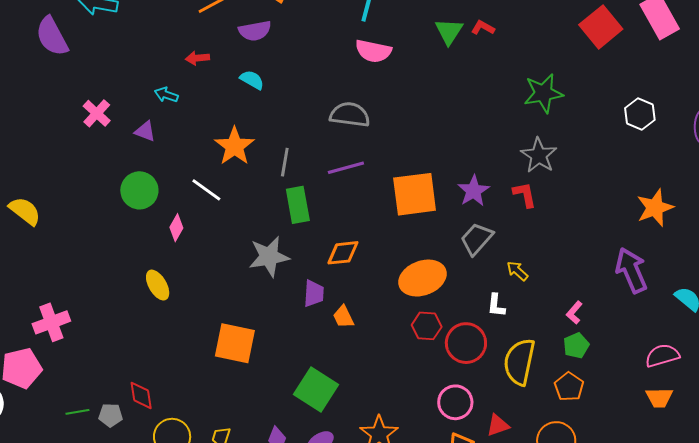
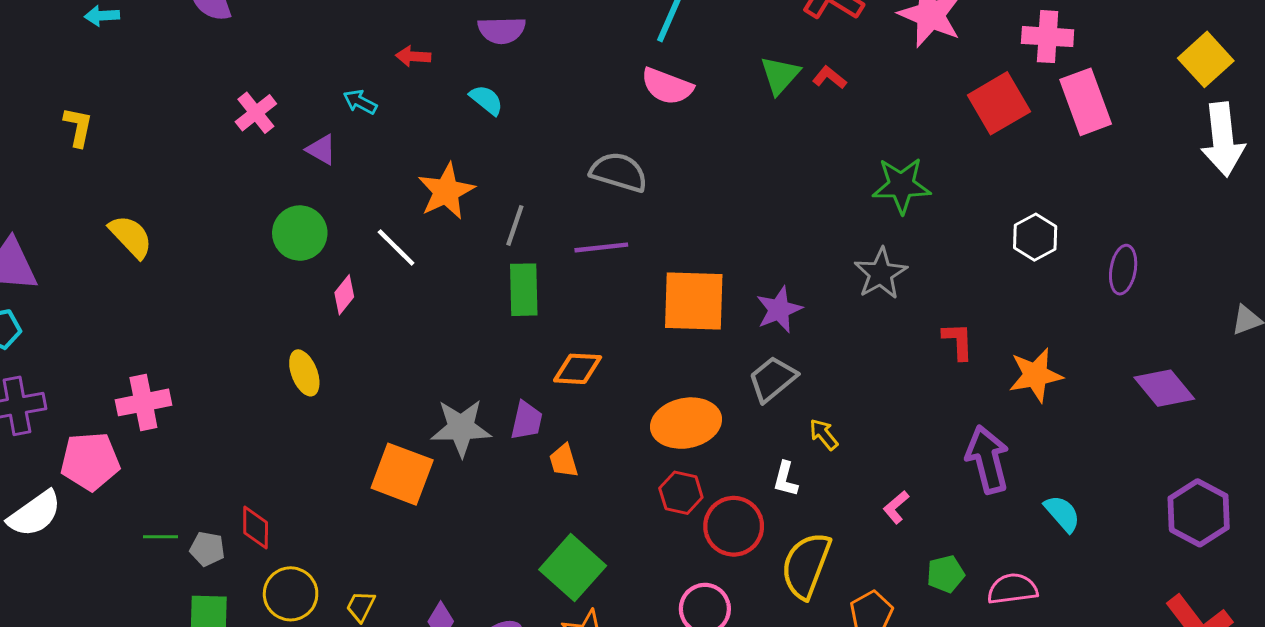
red L-shape: (525, 195) -> (958, 341), moved
gray star: (269, 256) -> (461, 428), moved
green pentagon: (576, 346) -> (946, 574), moved
green square: (316, 389) -> (573, 568), moved

